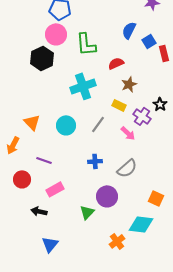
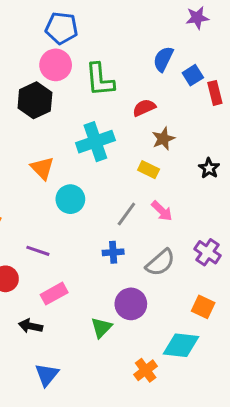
purple cross: (142, 116) -> (208, 252), moved
orange triangle: (32, 122) -> (42, 168), moved
gray line: (98, 124) -> (126, 214), moved

